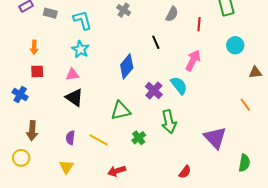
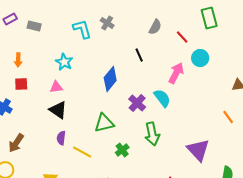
cyan L-shape: (82, 20) -> (82, 29), moved
red line: (199, 24) -> (182, 37), turned -48
cyan circle: (235, 45) -> (200, 58), moved
brown arrow: (32, 131) -> (16, 143), turned 30
purple semicircle: (70, 138) -> (61, 138), moved

